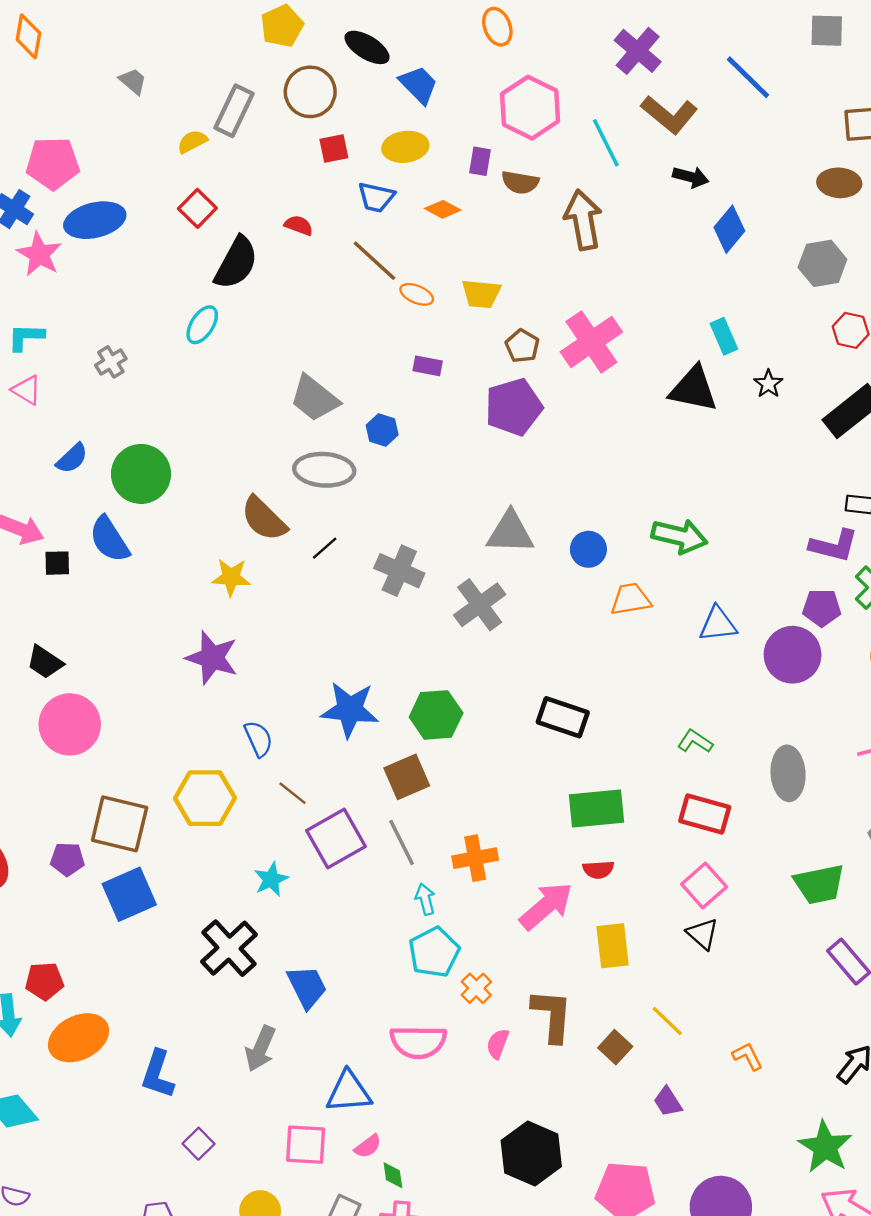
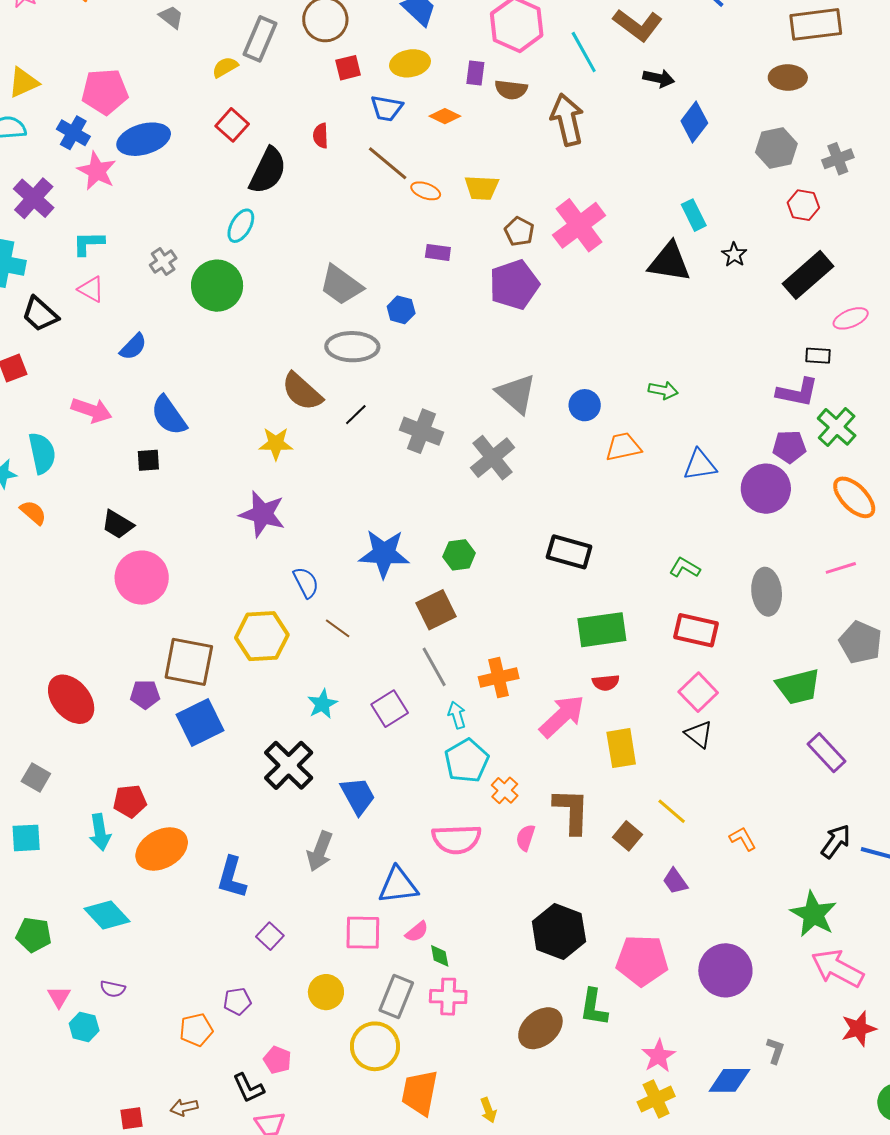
red semicircle: (299, 225) -> (321, 136), turned -110
green circle: (141, 474) -> (217, 286), moved
gray triangle: (510, 532) -> (516, 394), turned 42
green arrow: (680, 536) -> (663, 390), size x0.6
black square: (57, 563) -> (148, 460), moved
green hexagon: (436, 715) -> (459, 555), size x0.7
purple square: (336, 838) -> (390, 709), moved, size x0.7

